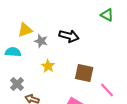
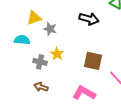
black arrow: (69, 36) -> (89, 19), moved
gray cross: (17, 84) -> (40, 62), moved, turned -32

